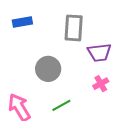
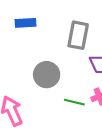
green line: (61, 105) -> (74, 102), moved, turned 36

